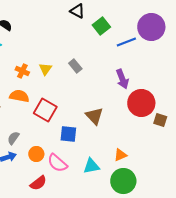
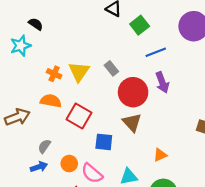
blue line: (126, 42) -> (156, 52), moved
yellow triangle: (45, 69) -> (79, 72), size x1.5
red circle: (141, 103) -> (133, 92), moved
orange triangle: (120, 155) -> (160, 155), moved

